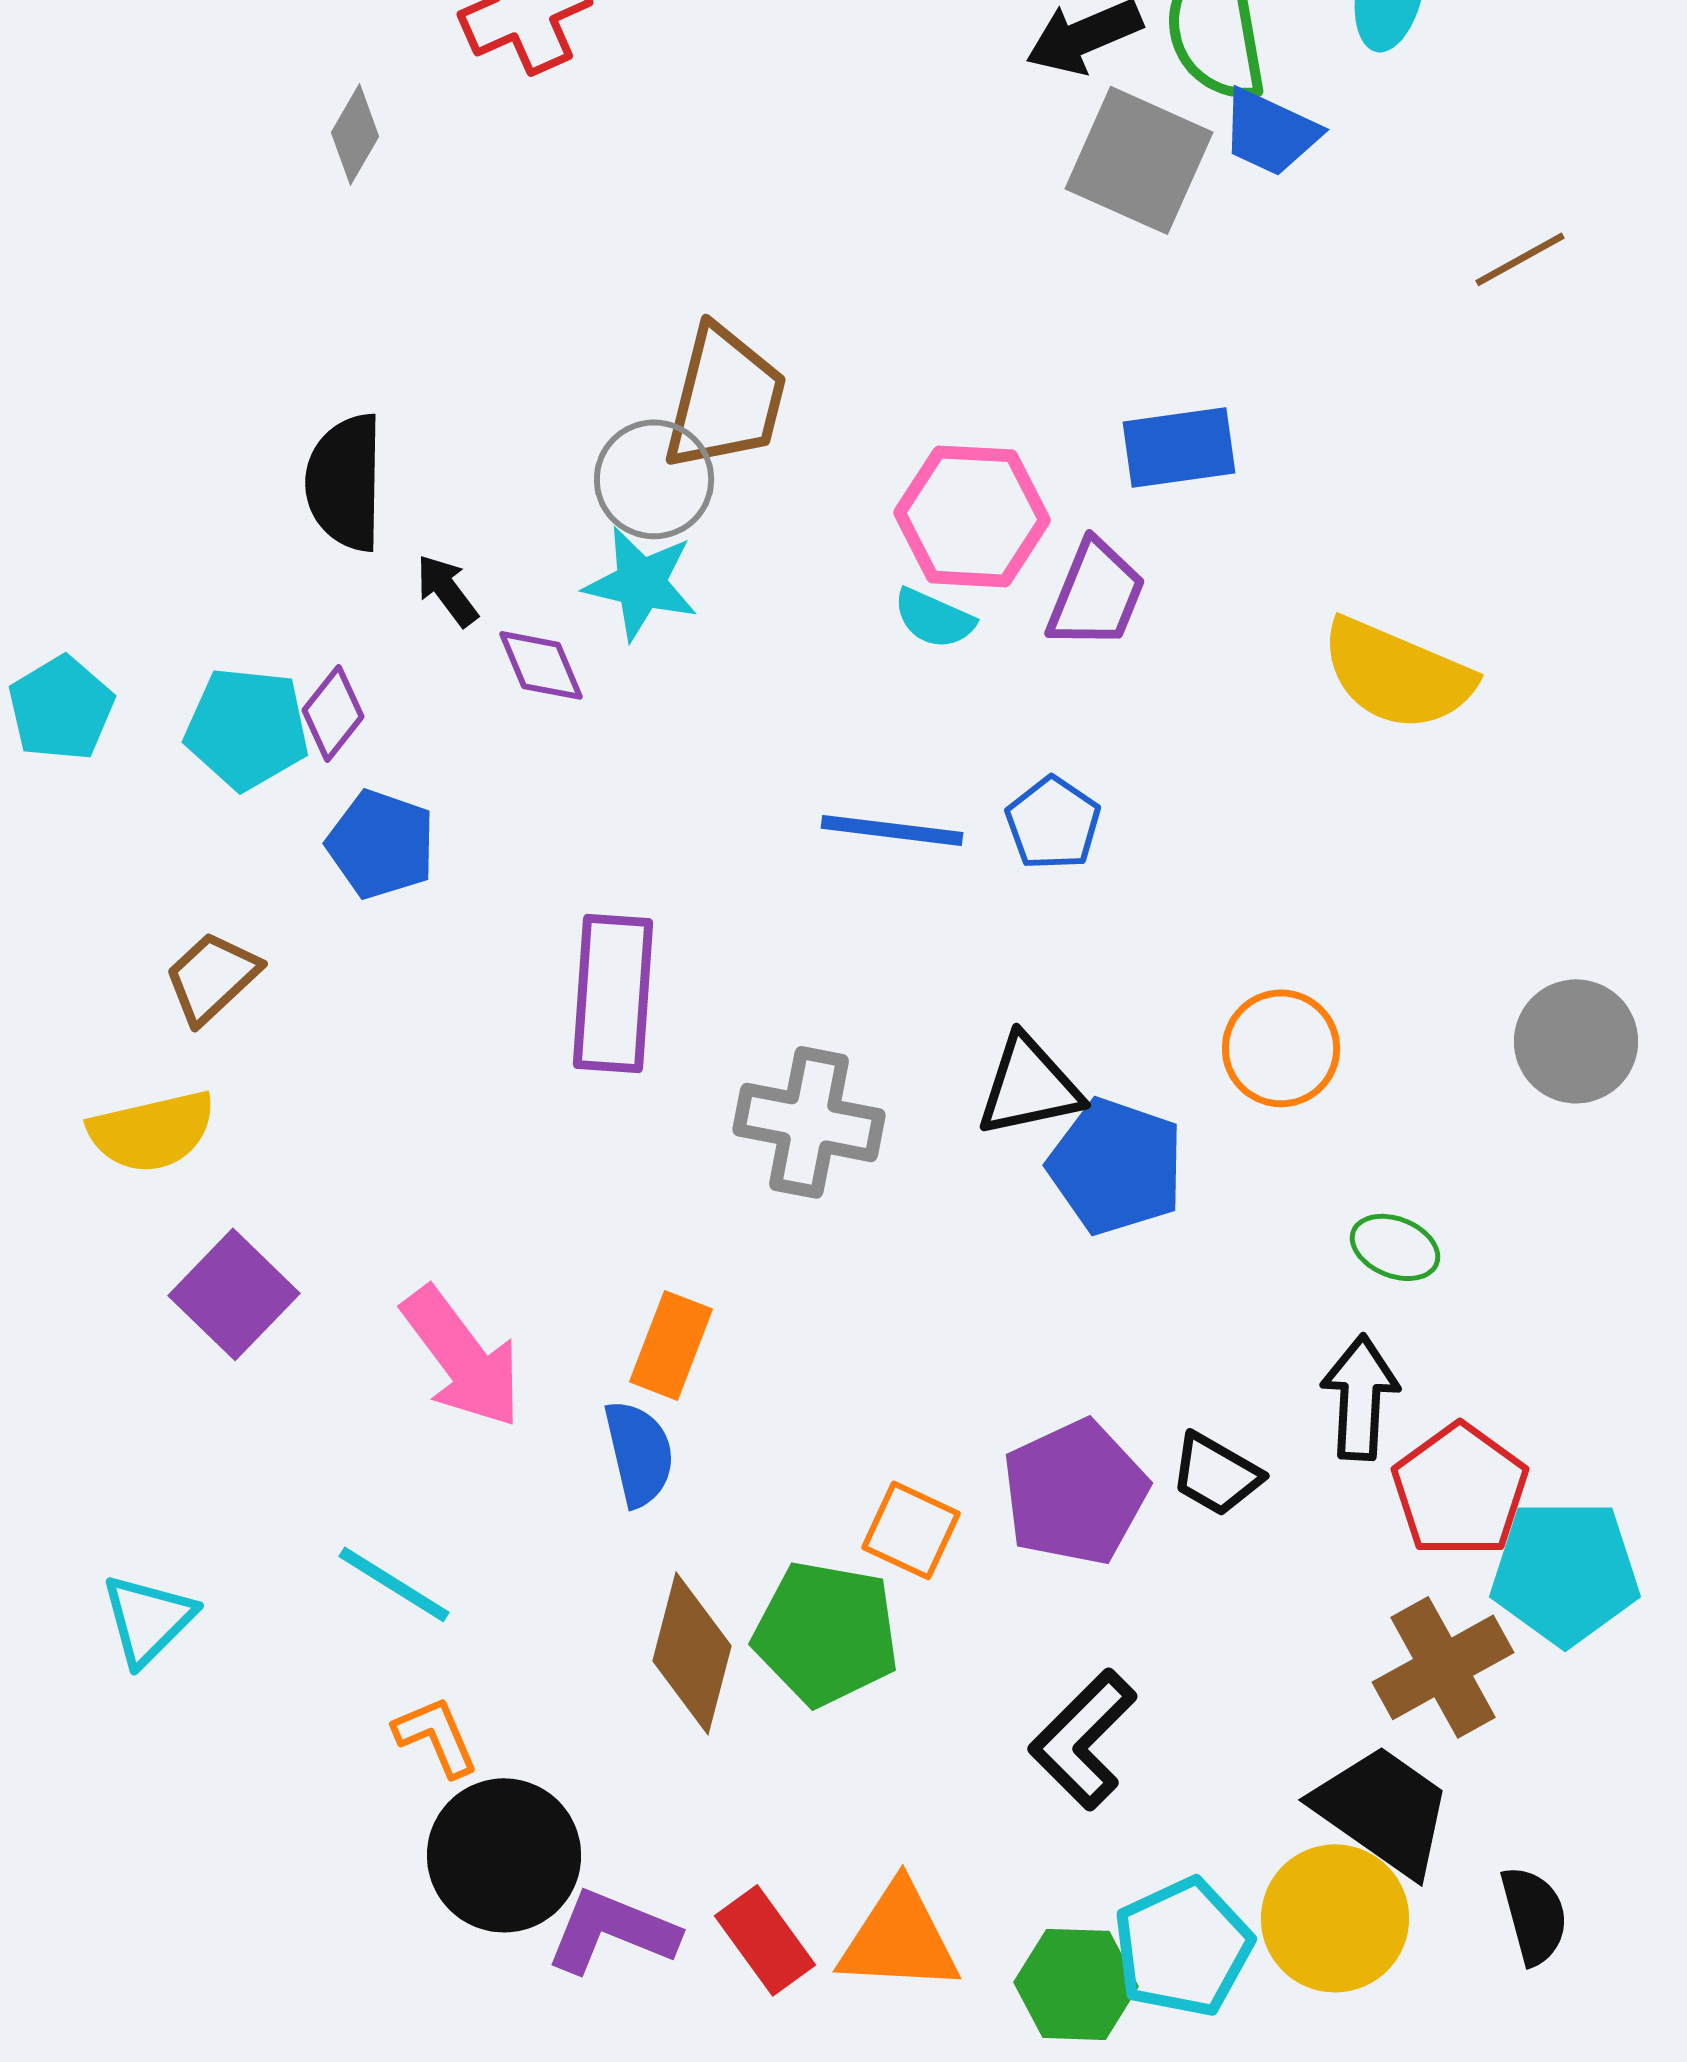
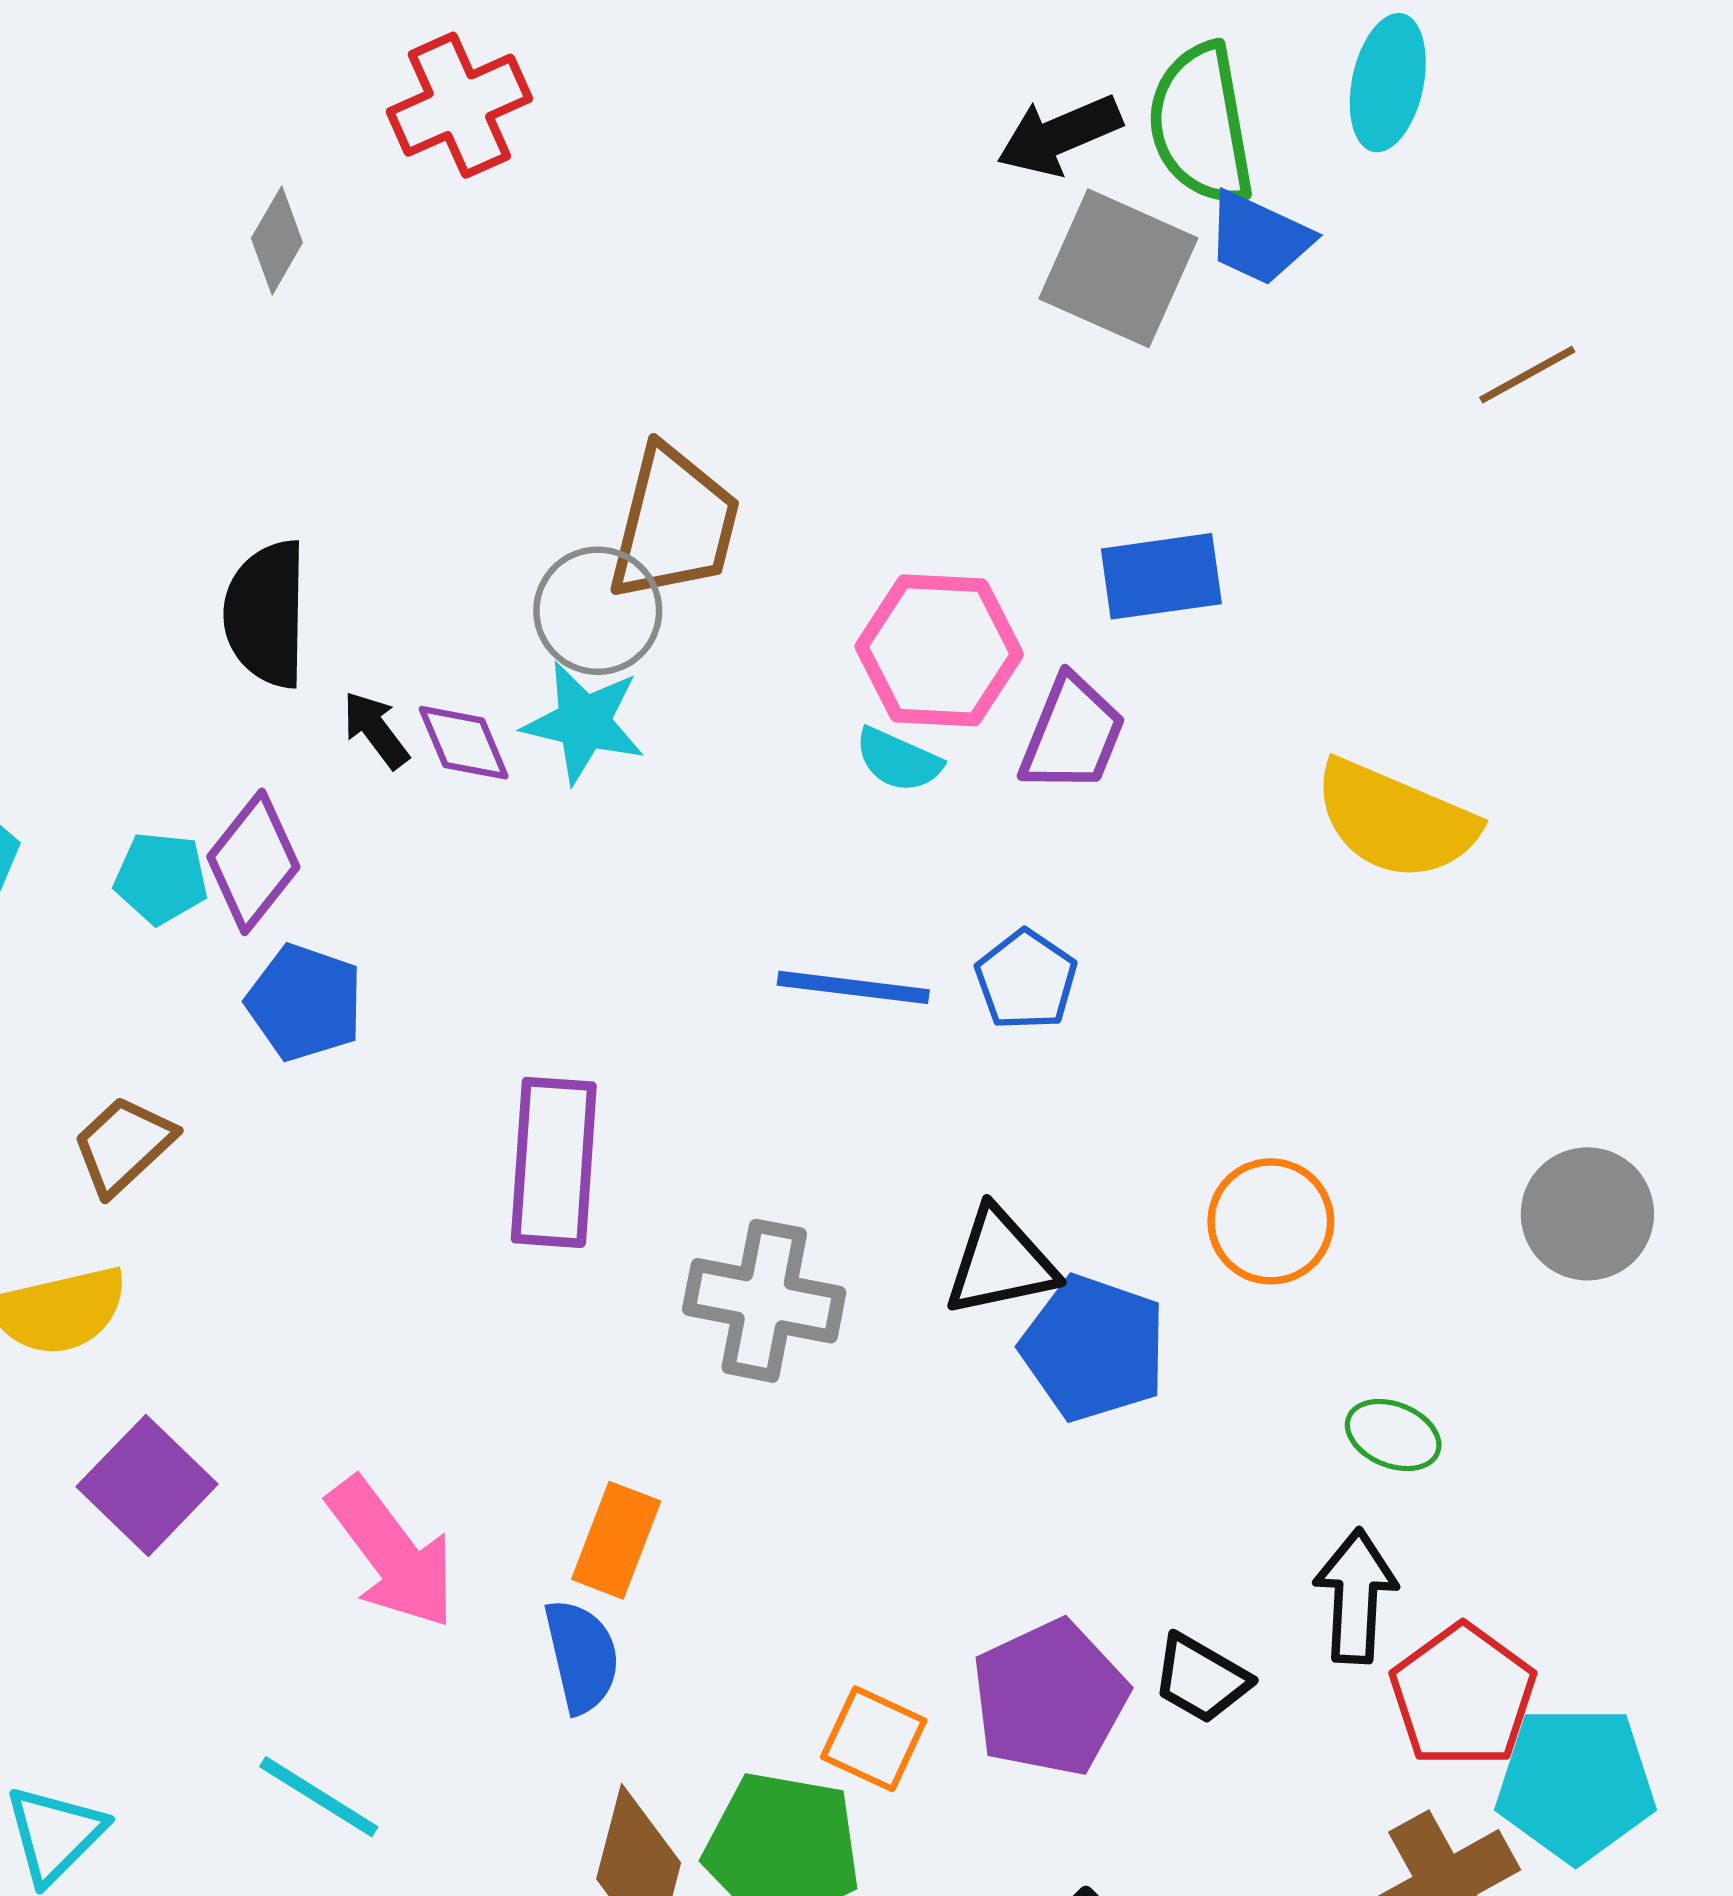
purple diamond: (541, 665) -> (464, 743), moved
purple diamond: (333, 713) -> (253, 862), size x1.4
cyan pentagon: (247, 728) -> (161, 878), size x0.7

